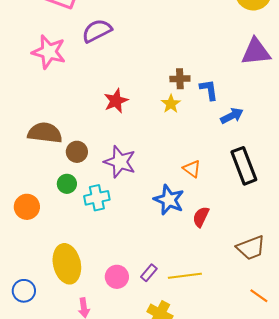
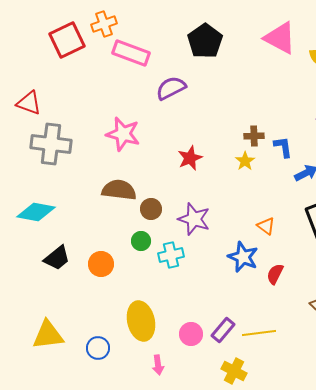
pink star: (49, 52) -> (123, 134), moved
purple rectangle: (149, 273) -> (223, 330), size x1.4

